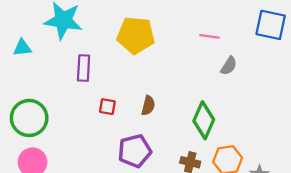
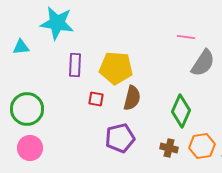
yellow pentagon: (136, 35) -> (116, 68), moved
gray semicircle: (229, 66) -> (203, 63), size x1.6
brown semicircle: (148, 105) -> (132, 98), size x1.4

